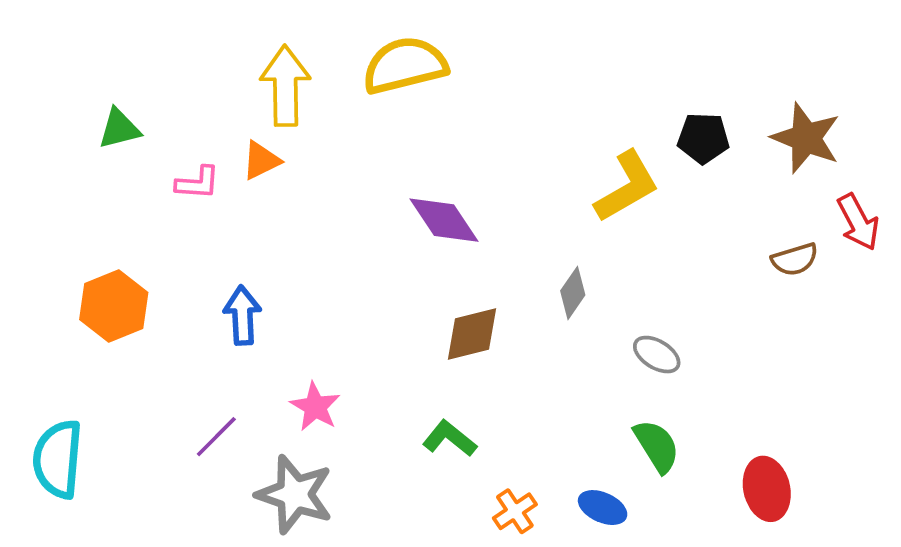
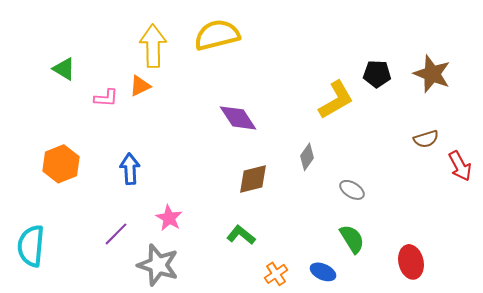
green triangle: (119, 129) -> (64, 69), turned 45
red arrow: (858, 222) -> (460, 166), moved

